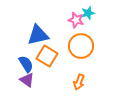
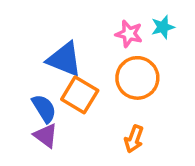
cyan star: (88, 13) -> (163, 27), moved
blue triangle: (38, 35) -> (64, 59), turned 35

